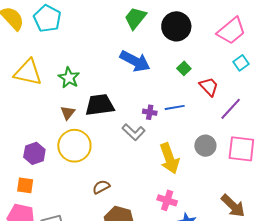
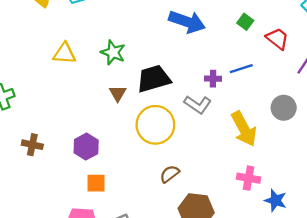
yellow triangle: (28, 72) -> (64, 53), size x0.7
yellow circle: (74, 146) -> (155, 125), moved
orange square: (25, 185) -> (96, 183), moved

